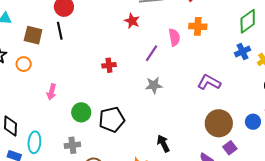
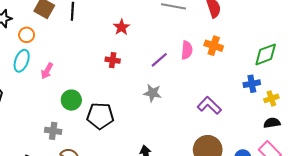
red star: (132, 21) -> (122, 27), moved
cyan ellipse: (34, 142) -> (22, 61), moved

